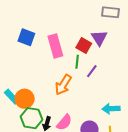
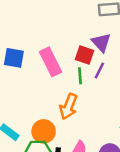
purple line: (92, 71) -> (99, 70), moved
orange circle: (25, 99) -> (44, 131), moved

